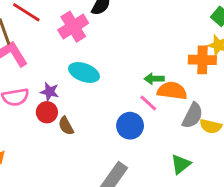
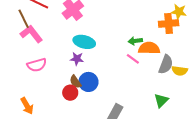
purple star: (50, 92) -> (77, 59), moved
red circle: (47, 112) -> (70, 93), moved
blue circle: (130, 126) -> (88, 82), moved

